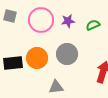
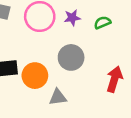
orange circle: (37, 58) -> (35, 76), moved

